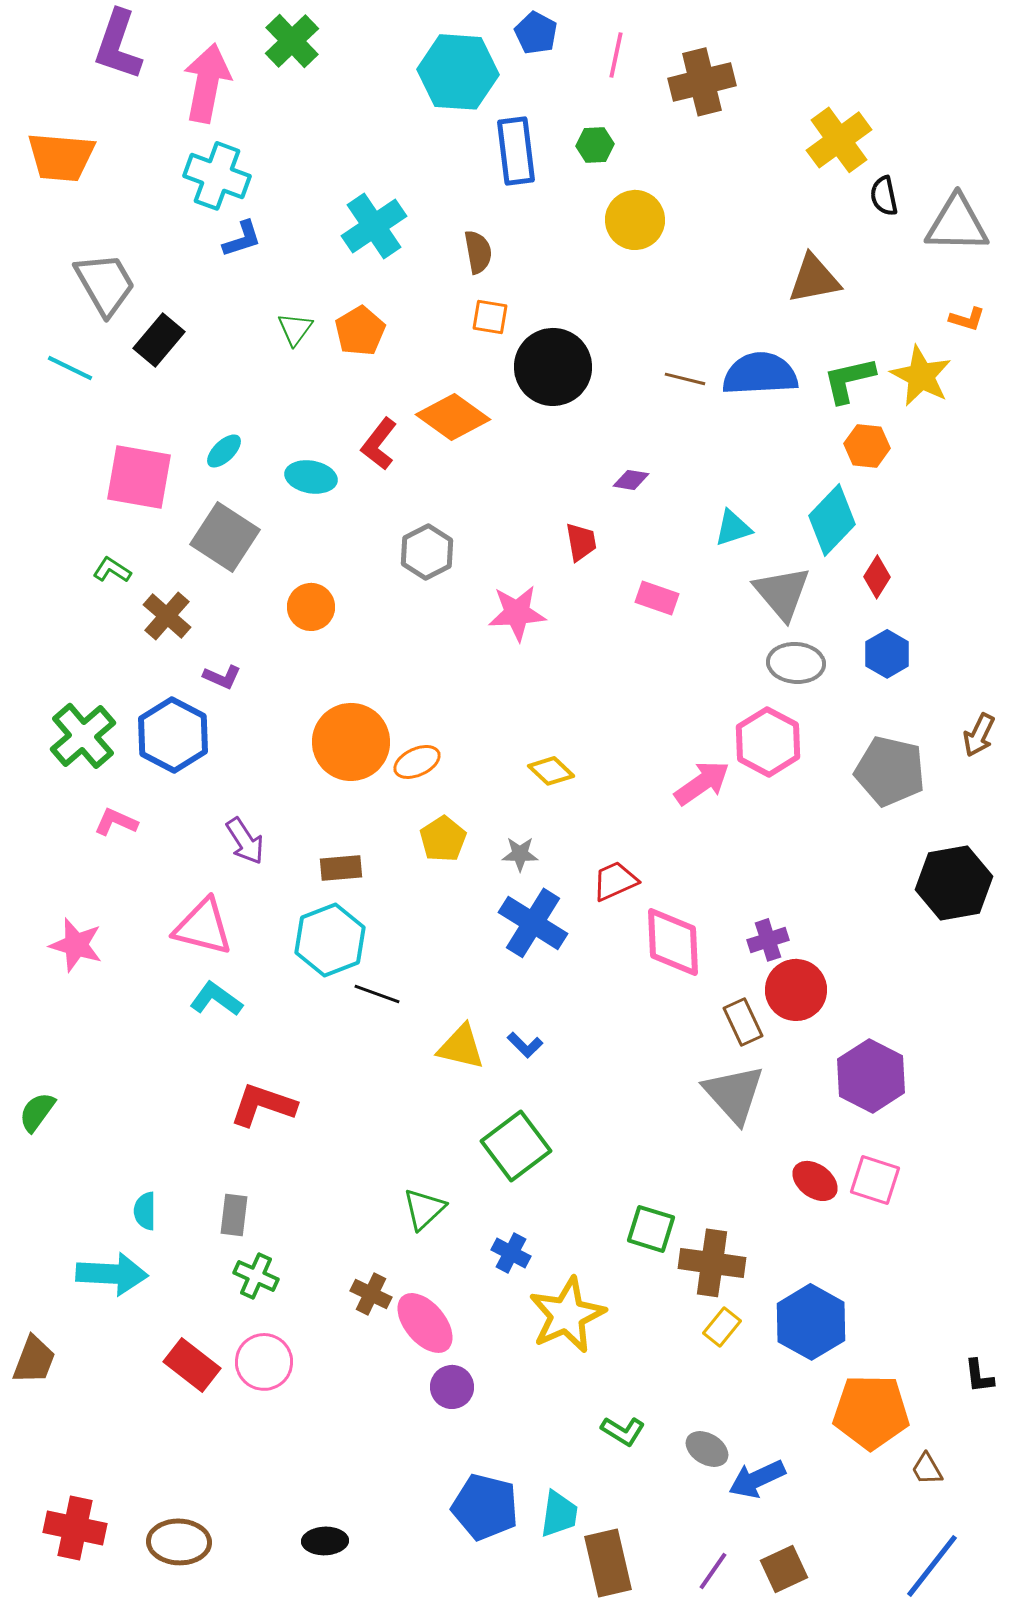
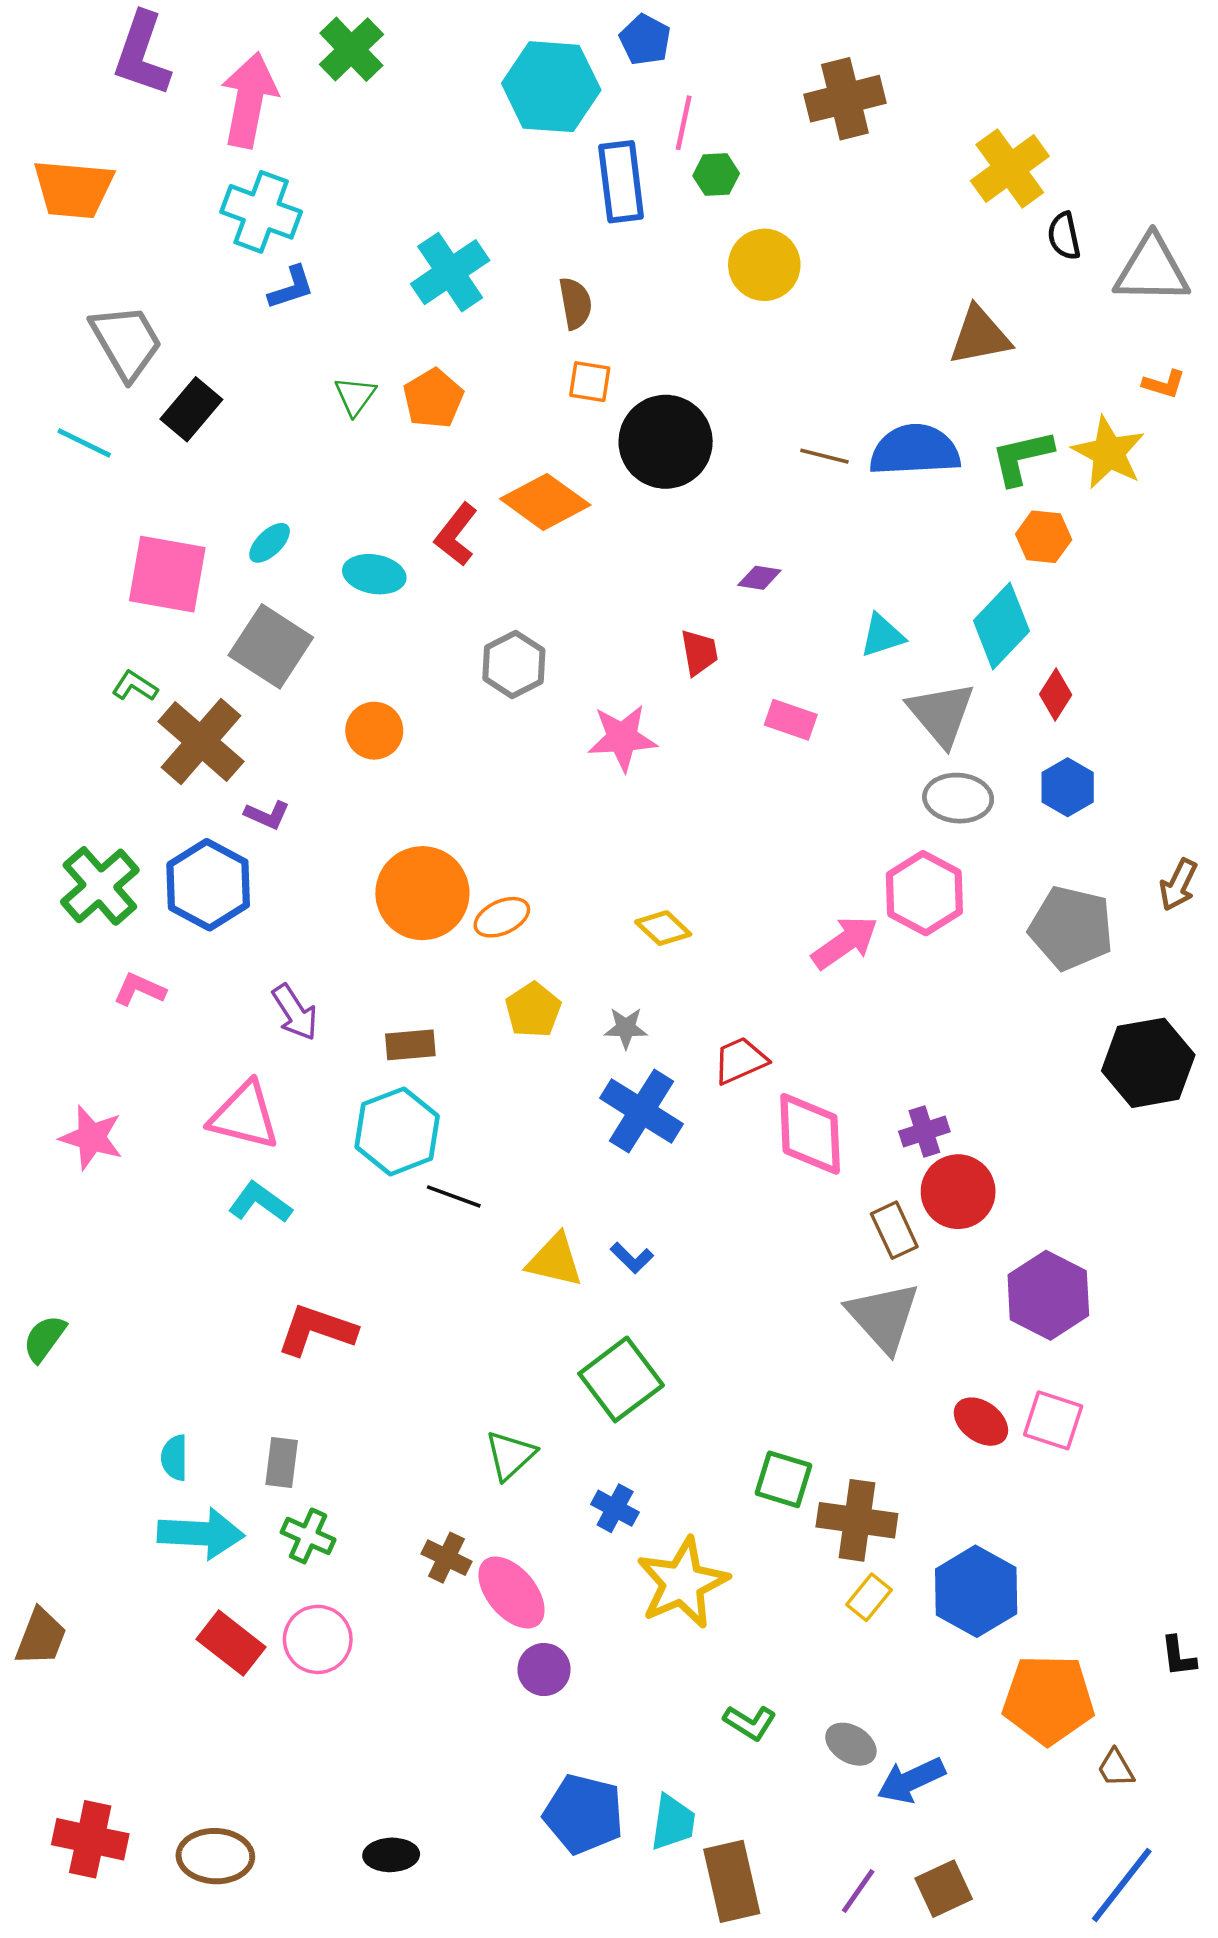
pink line: (616, 55) -> (684, 123), moved
brown cross: (167, 616) -> (201, 741), size x1.5
cyan arrow: (112, 1274) -> (201, 1534), moved

